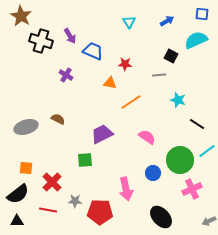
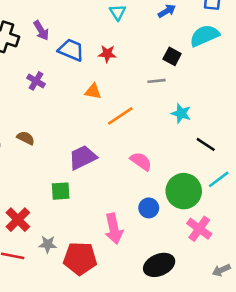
red star: (125, 64) -> (107, 54), moved
pink cross: (192, 189) -> (199, 229), turned -30
black ellipse: (161, 217) -> (159, 265), turned -70

